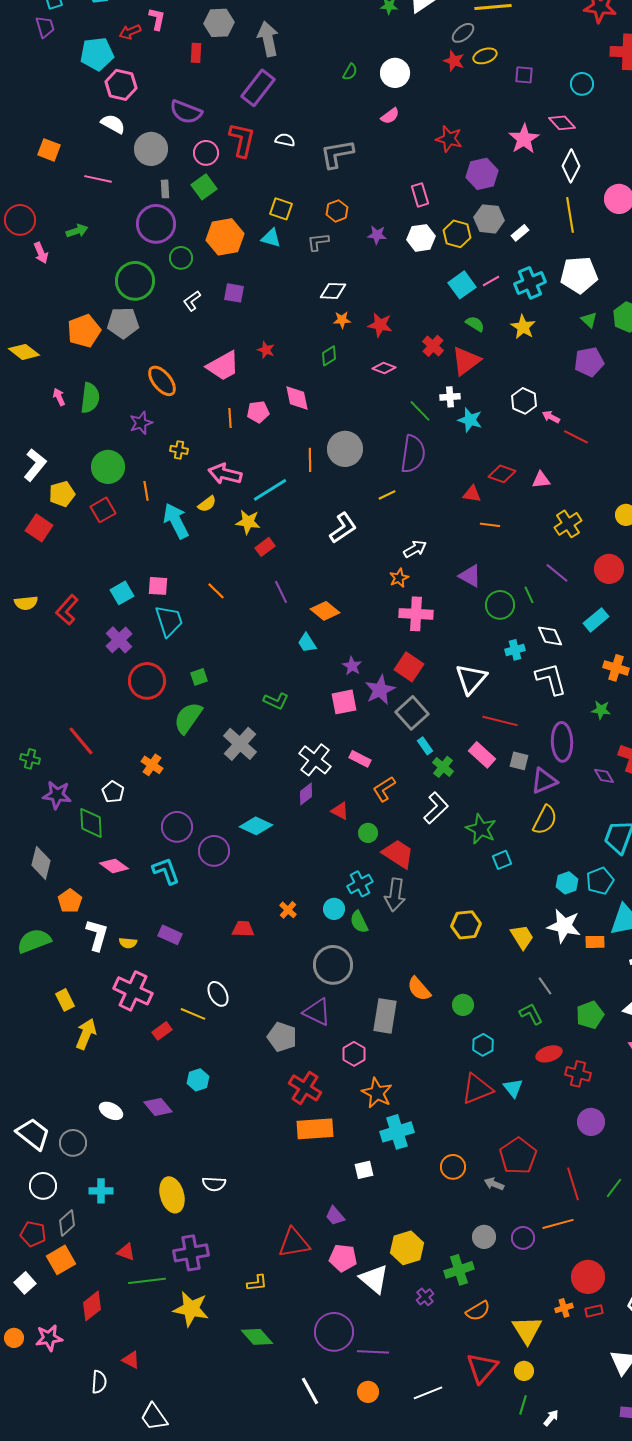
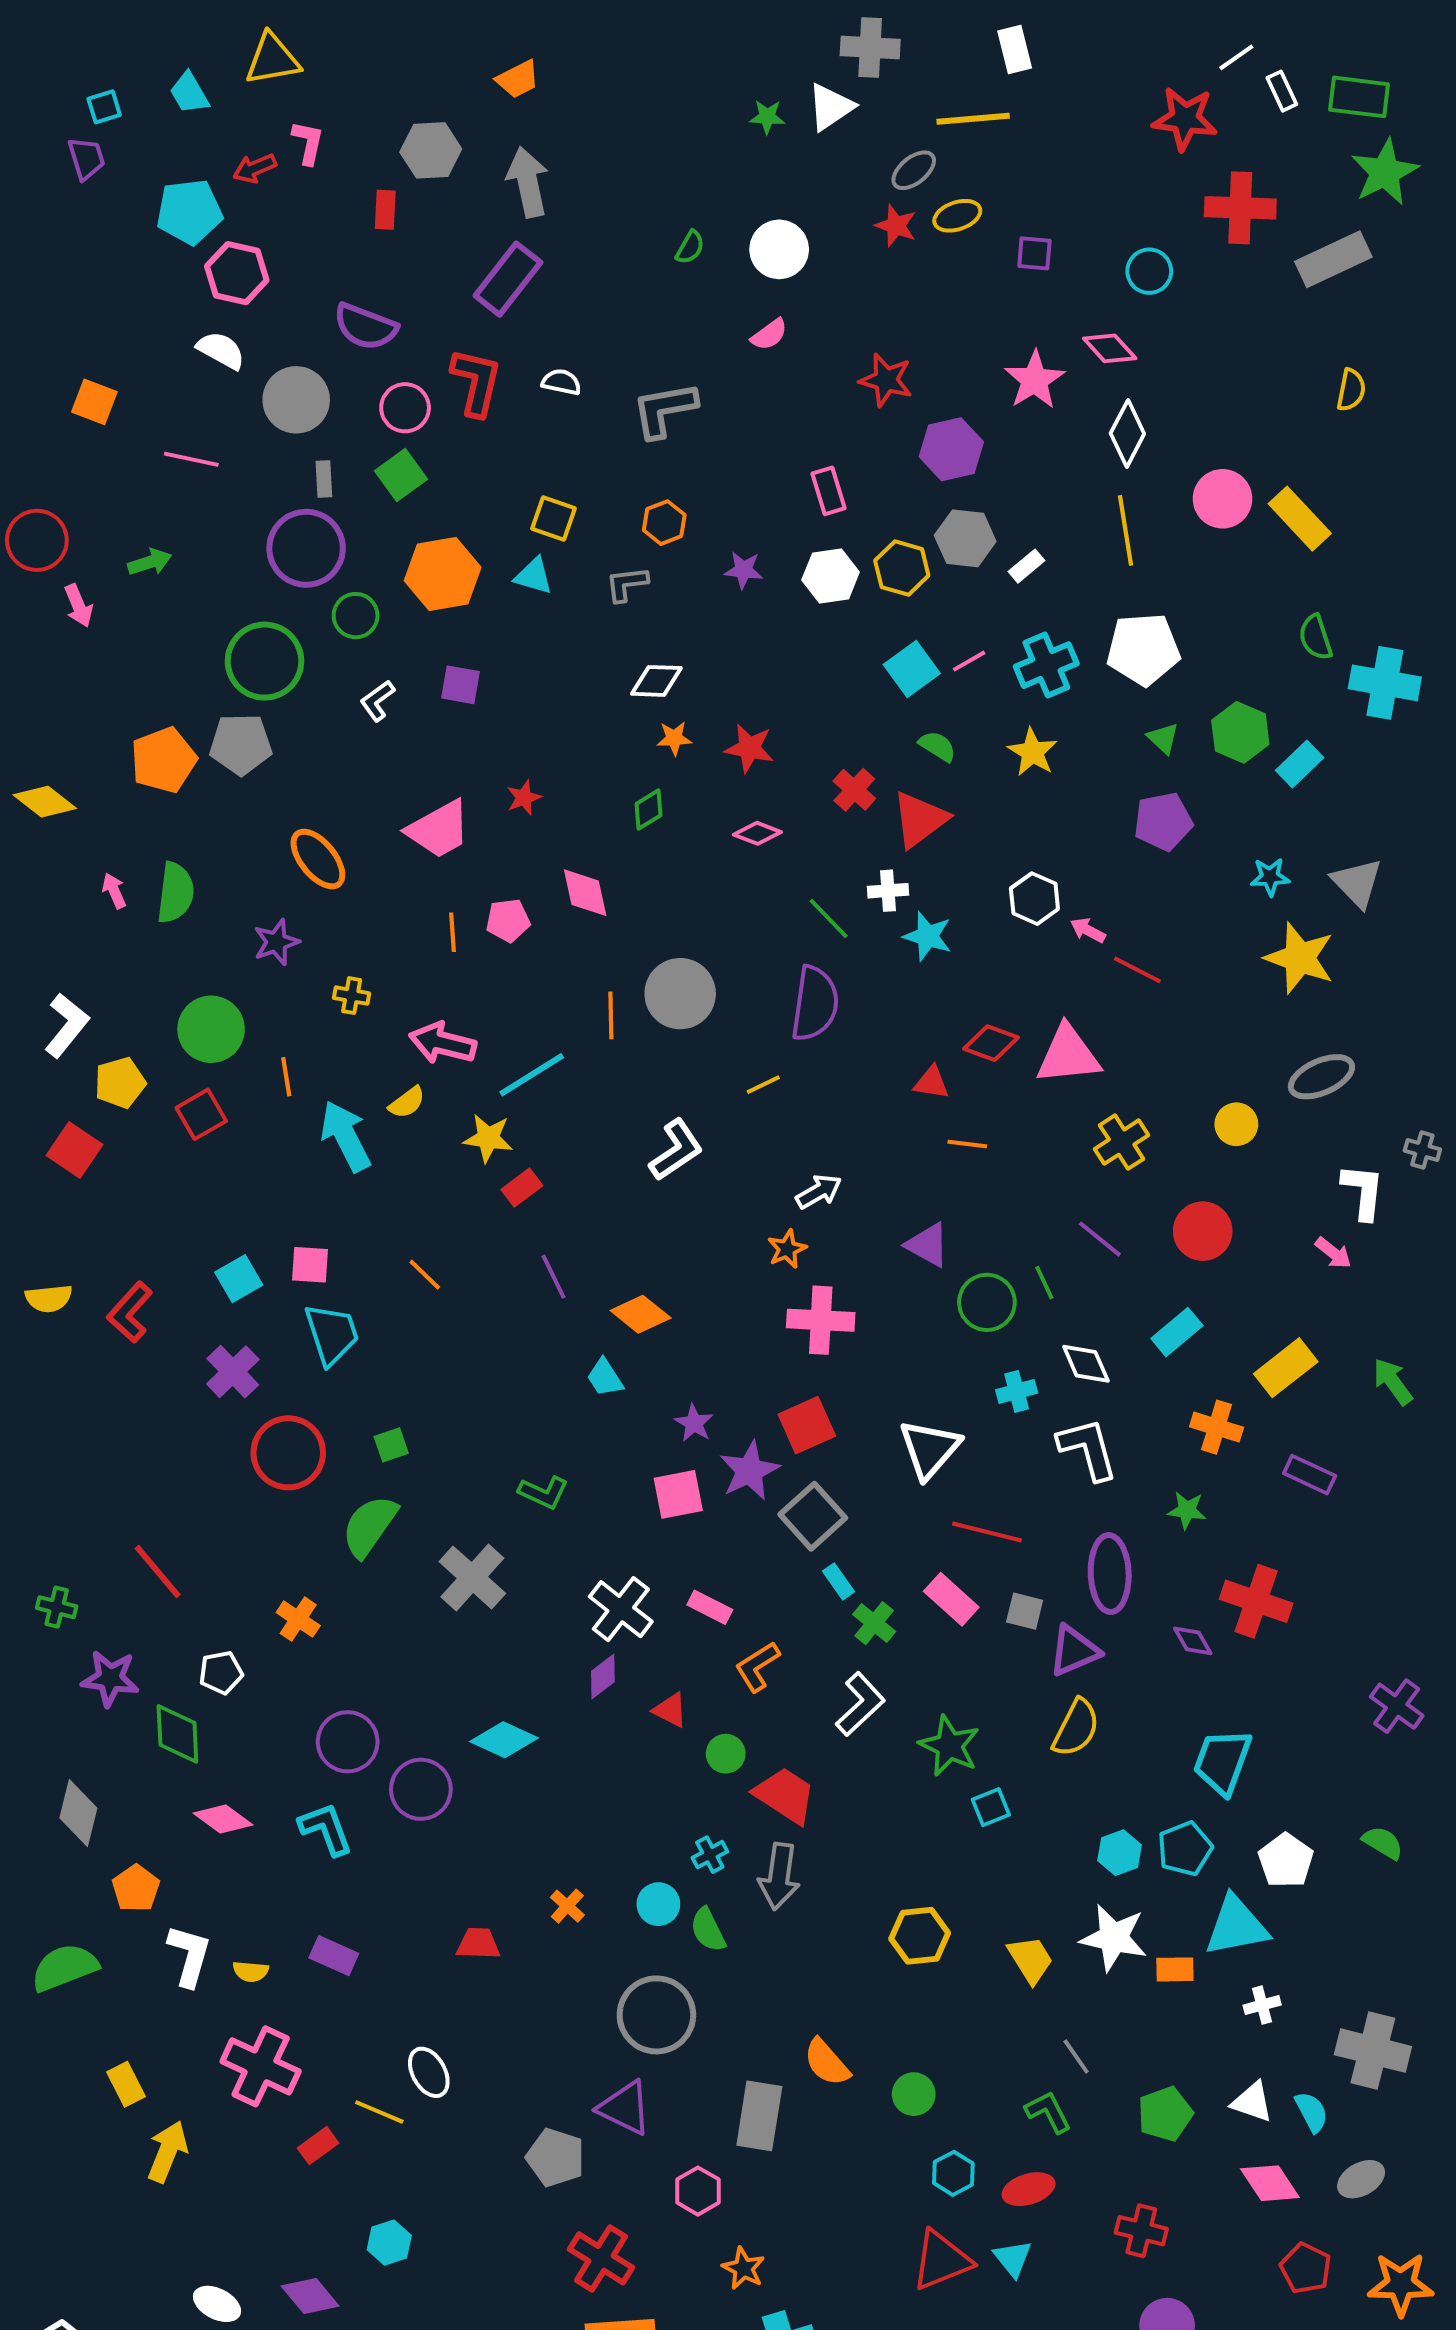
red star: (266, 350) -> (524, 798), turned 30
pink triangle: (541, 480) -> (1068, 1055), size x1.8
red square: (409, 667) -> (807, 1425), turned 32
white pentagon: (113, 792) -> (221, 1673), turned 30
cyan cross: (360, 884) -> (710, 1855), size x0.7
red ellipse: (549, 1054) -> (1029, 2189), moved
orange star: (377, 1093) -> (743, 2268), size x0.7

